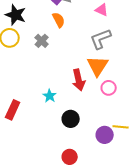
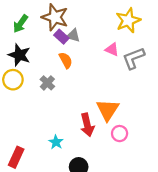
gray L-shape: (101, 39) -> (134, 58), moved

